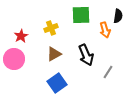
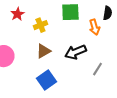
red star: (21, 36) -> (17, 14), moved
black arrow: (86, 55) -> (75, 52), turned 90

